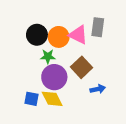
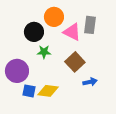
orange circle: (59, 37) -> (54, 17), moved
purple circle: (54, 77) -> (17, 71), moved
yellow diamond: (52, 99) -> (48, 91), turned -55

